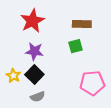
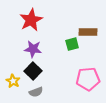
brown rectangle: (82, 24) -> (88, 32), moved
yellow star: (13, 76) -> (13, 81), moved

